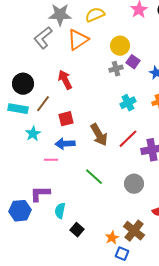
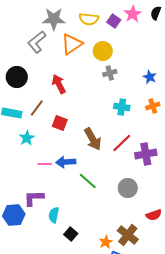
yellow semicircle: (95, 15) -> (89, 19), turned -150
yellow circle: (120, 46) -> (103, 51), moved
purple square: (133, 62) -> (114, 21), moved
black circle: (23, 84) -> (17, 77), moved
cyan cross: (128, 103) -> (122, 107), turned 35
red square: (66, 119) -> (60, 123), turned 35
blue arrow: (65, 144) -> (66, 162), moved

